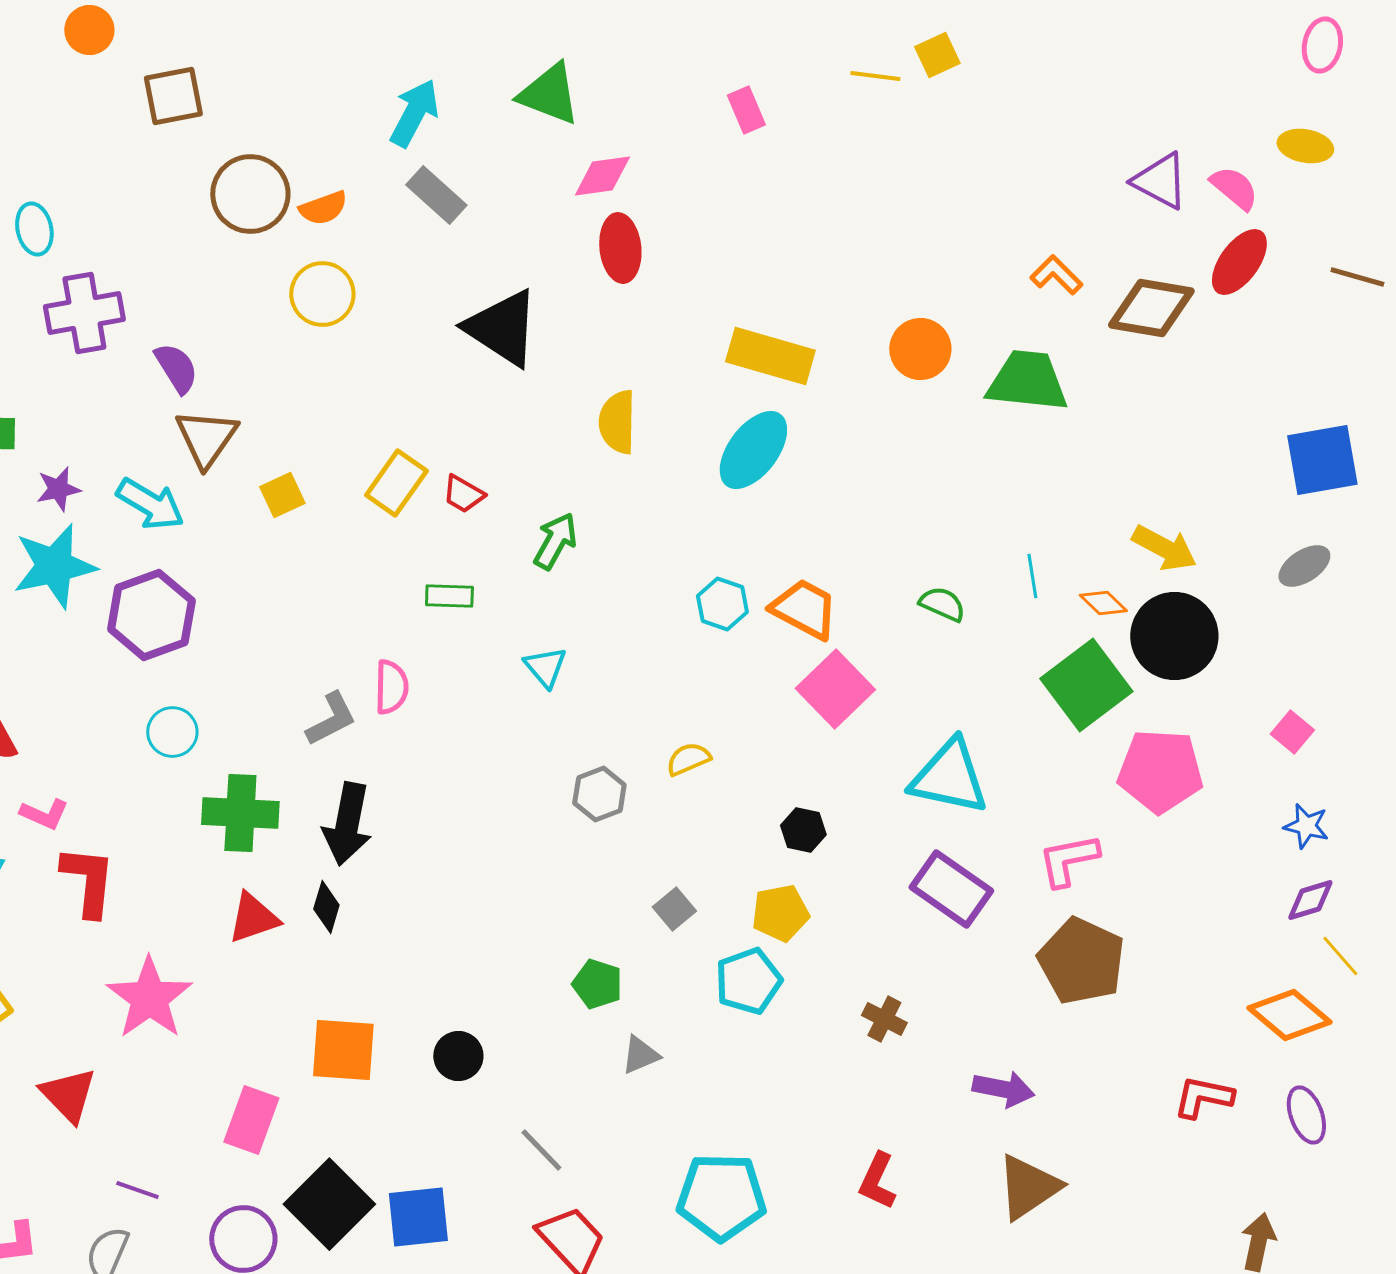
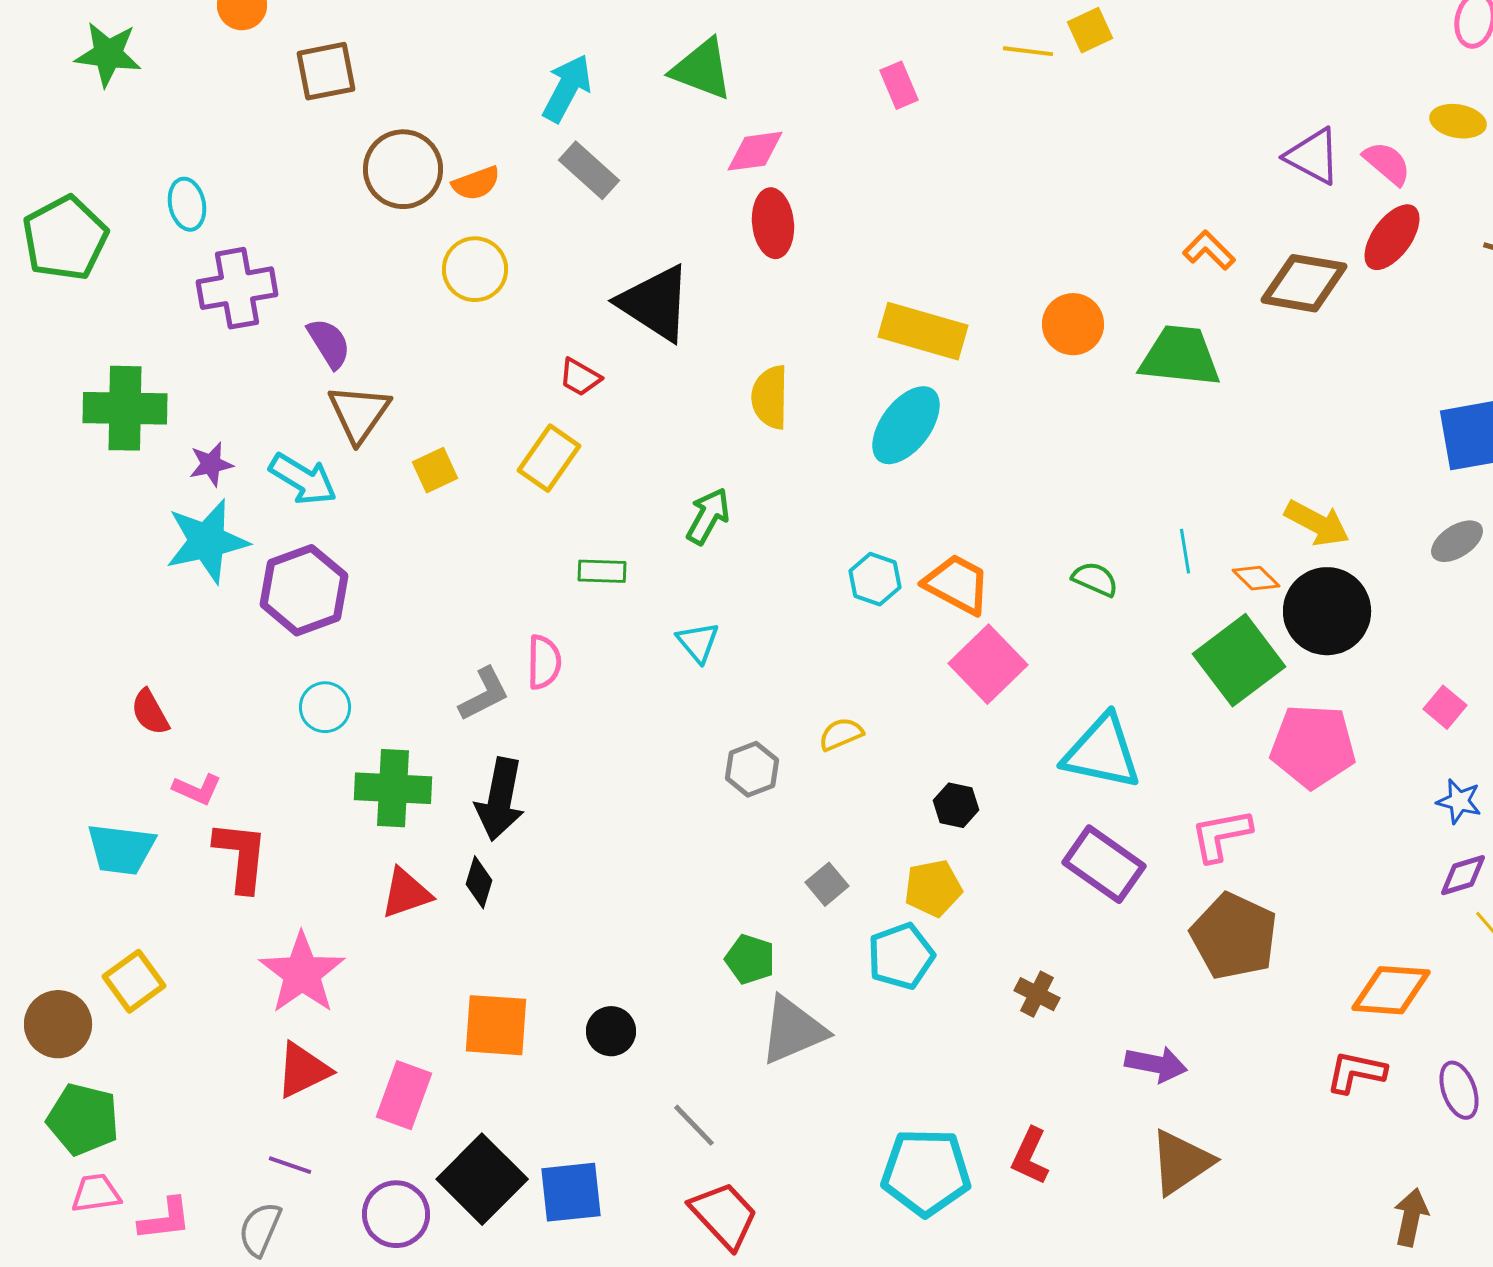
red trapezoid: (463, 494) -> (580, 377), moved
orange diamond: (1289, 1015) -> (1391, 990), moved, turned -36
gray triangle: (640, 1055) -> (793, 1030), size x1.8
red triangle: (68, 1095) -> (303, 1070), moved, turned 48
cyan pentagon: (721, 1197) -> (926, 1172), moved

